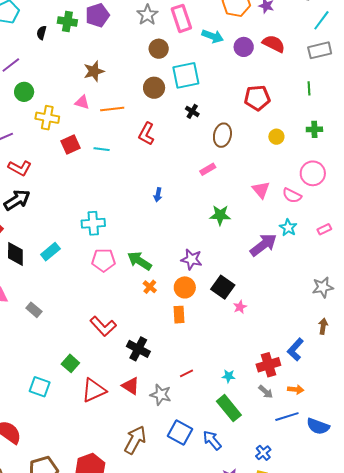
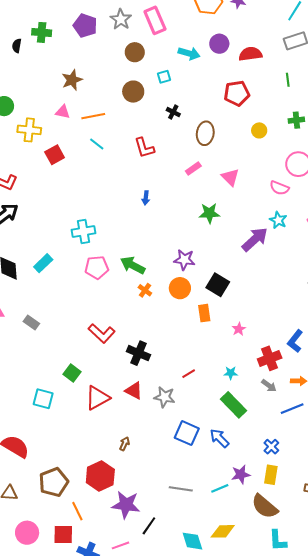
purple pentagon: (97, 15) -> (85, 26), moved, turned -30
cyan arrow: (213, 36) -> (189, 53), moved
red semicircle: (274, 44) -> (250, 54), moved, turned -30
cyan square: (186, 75) -> (164, 77), size x0.5
red L-shape: (146, 134) -> (144, 148), moved, turned -40
cyan line: (102, 149) -> (97, 144), moved, turned 35
pink triangle: (261, 190) -> (230, 177), moved
pink star: (240, 307) -> (239, 329), moved
orange rectangle: (179, 315) -> (204, 313), moved
brown arrow: (135, 440) -> (125, 444), moved, size x0.5

